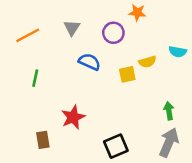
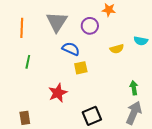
gray triangle: (72, 28) -> (57, 22), size x1.6
orange line: (28, 35) -> (22, 28), turned -60
yellow square: (127, 74) -> (81, 68), moved
brown rectangle: (43, 140) -> (25, 118), moved

